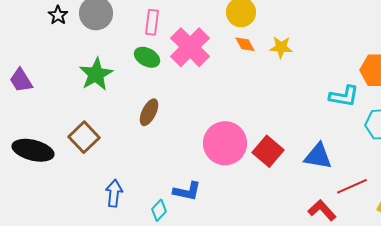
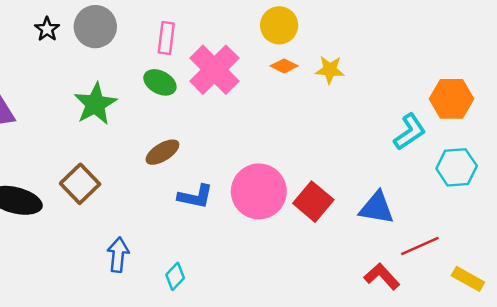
orange diamond: (245, 44) -> (284, 66), turned -35
cyan L-shape: (344, 96) -> (410, 132), turned -44
brown ellipse: (149, 112) -> (162, 152), turned 32
blue L-shape: (187, 191) -> (195, 196), moved

